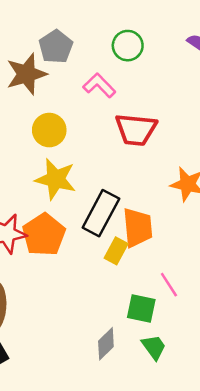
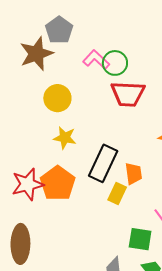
green circle: (128, 46) -> (115, 63), moved
yellow star: (56, 179) -> (65, 138), size x0.7
orange trapezoid: (138, 228) -> (134, 173), size x0.7

